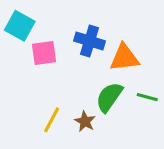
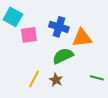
green semicircle: (109, 97) -> (63, 56), moved, turned 30
green line: (147, 97) -> (97, 78), moved

